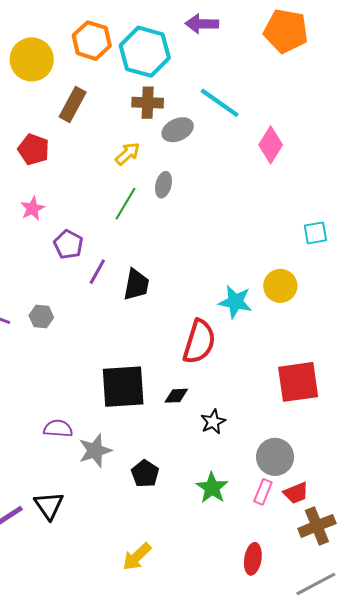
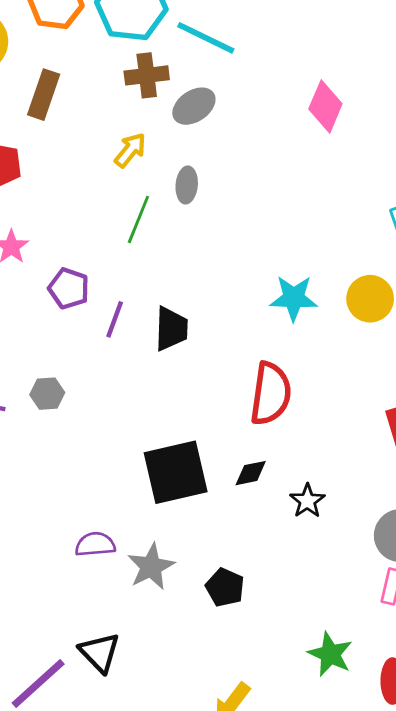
cyan line: (220, 103) -> (206, 38), moved
cyan star: (235, 302) -> (294, 298), moved
green star: (212, 488) -> (330, 654), moved

